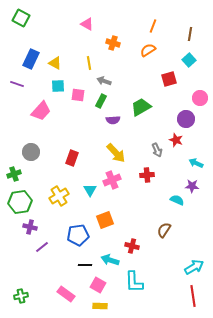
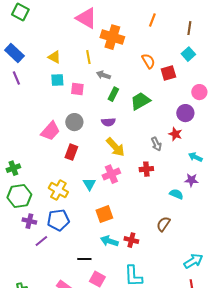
pink triangle: (87, 24) -> (86, 18), size x1.6
orange cross: (113, 43) -> (112, 37), size x1.6
orange semicircle: (148, 50) -> (148, 61), moved, turned 91
blue rectangle: (31, 59) -> (14, 53), moved, turned -72
purple line: (17, 84) -> (16, 78), turned 48
green rectangle: (101, 101) -> (113, 94), moved
pink trapezoid: (41, 111) -> (50, 131), moved
purple semicircle: (113, 120) -> (108, 122), moved
gray circle: (31, 152) -> (74, 122), moved
yellow cross: (59, 196) -> (58, 190), turned -30
blue pentagon: (78, 235) -> (58, 220), moved
cyan arrow: (110, 260) -> (109, 241), moved

